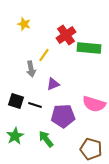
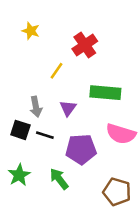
green rectangle: (89, 48) -> (105, 93), moved
gray arrow: (31, 69) -> (36, 107), moved
purple triangle: (53, 84) -> (68, 108), turned -32

